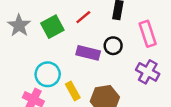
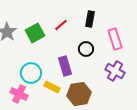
purple rectangle: (88, 53) -> (65, 66), moved, turned 60
yellow rectangle: (73, 91) -> (52, 87), turned -35

